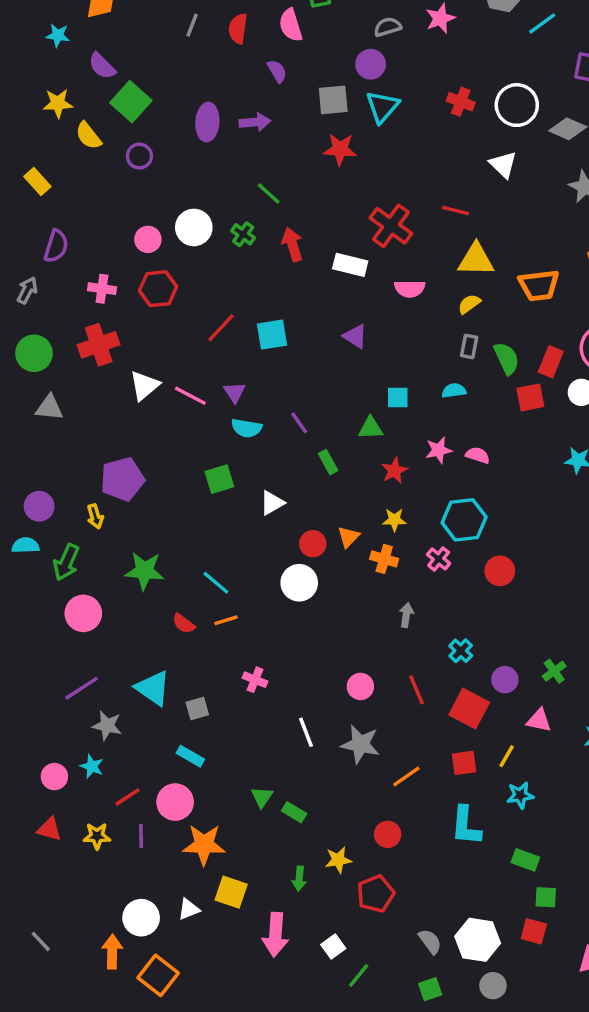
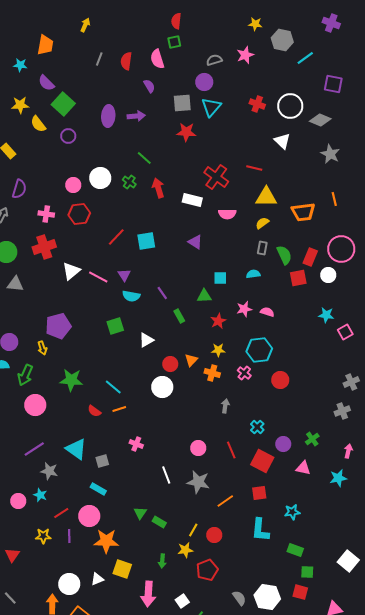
yellow line: (507, 756) -> (193, 530), moved
red triangle: (49, 829) -> (12, 555), moved, turned 49

